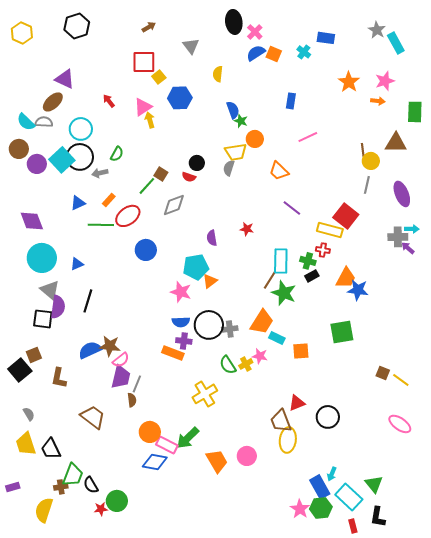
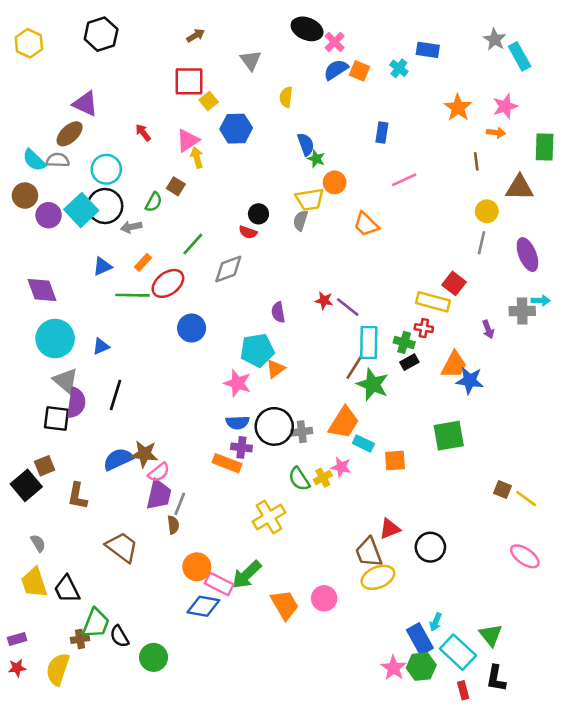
black ellipse: (234, 22) -> (307, 29), turned -60
brown line: (363, 150) -> (476, 161), moved
brown square: (161, 174) -> (176, 186), moved
purple line: (292, 208) -> (348, 307), moved
red square: (346, 216) -> (454, 283), size x0.7
purple arrow: (408, 248) -> (488, 329), moved, turned -152
yellow ellipse: (288, 440) -> (378, 577), turned 60
red star: (101, 509) -> (17, 668), moved

